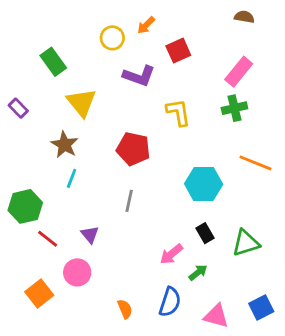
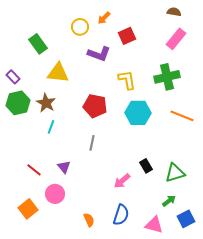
pink rectangle: (239, 72) -> (176, 39), moved
yellow triangle: (81, 103) -> (58, 73), turned -45
green cross: (234, 108) -> (167, 77), size x1.4
cyan hexagon: (204, 184) -> (138, 113), moved
green hexagon: (25, 206) -> (18, 103), moved
green arrow: (198, 272) -> (169, 201), moved

